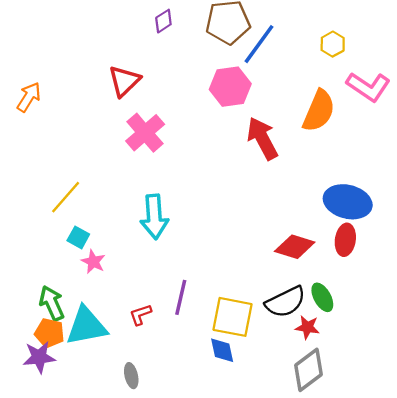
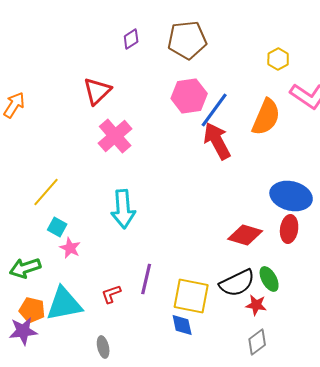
blue line: (259, 44) -> (214, 110), moved
green arrow: (52, 303) -> (25, 268), moved, turned -84
gray diamond: (308, 370) -> (257, 342), size x0.7

